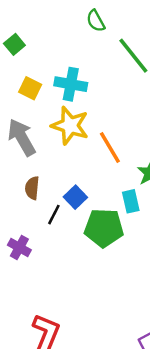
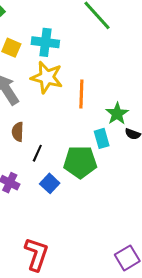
orange line: (110, 148) -> (81, 94), turned 36
blue square: (75, 197) -> (50, 183), moved

